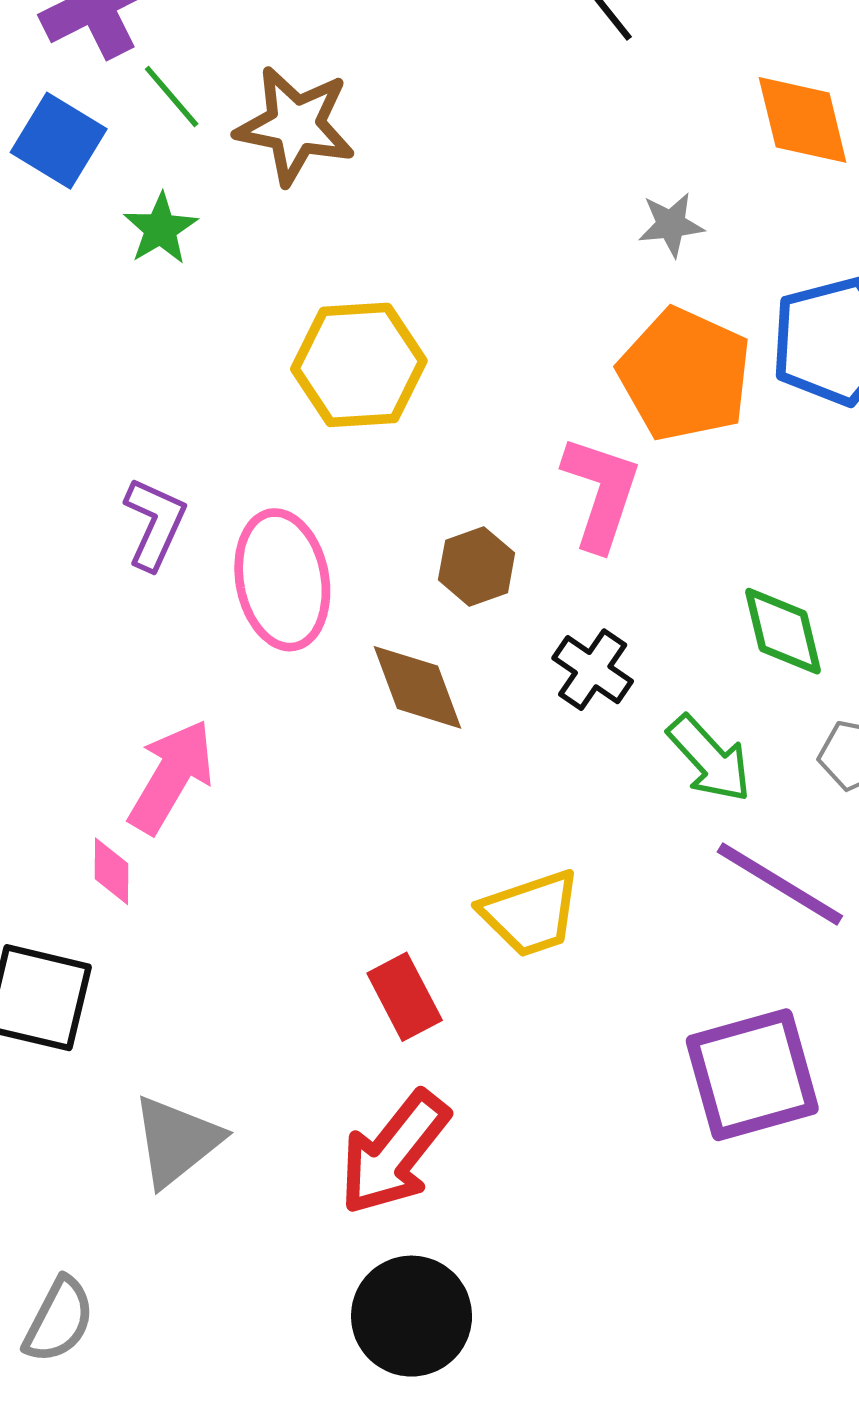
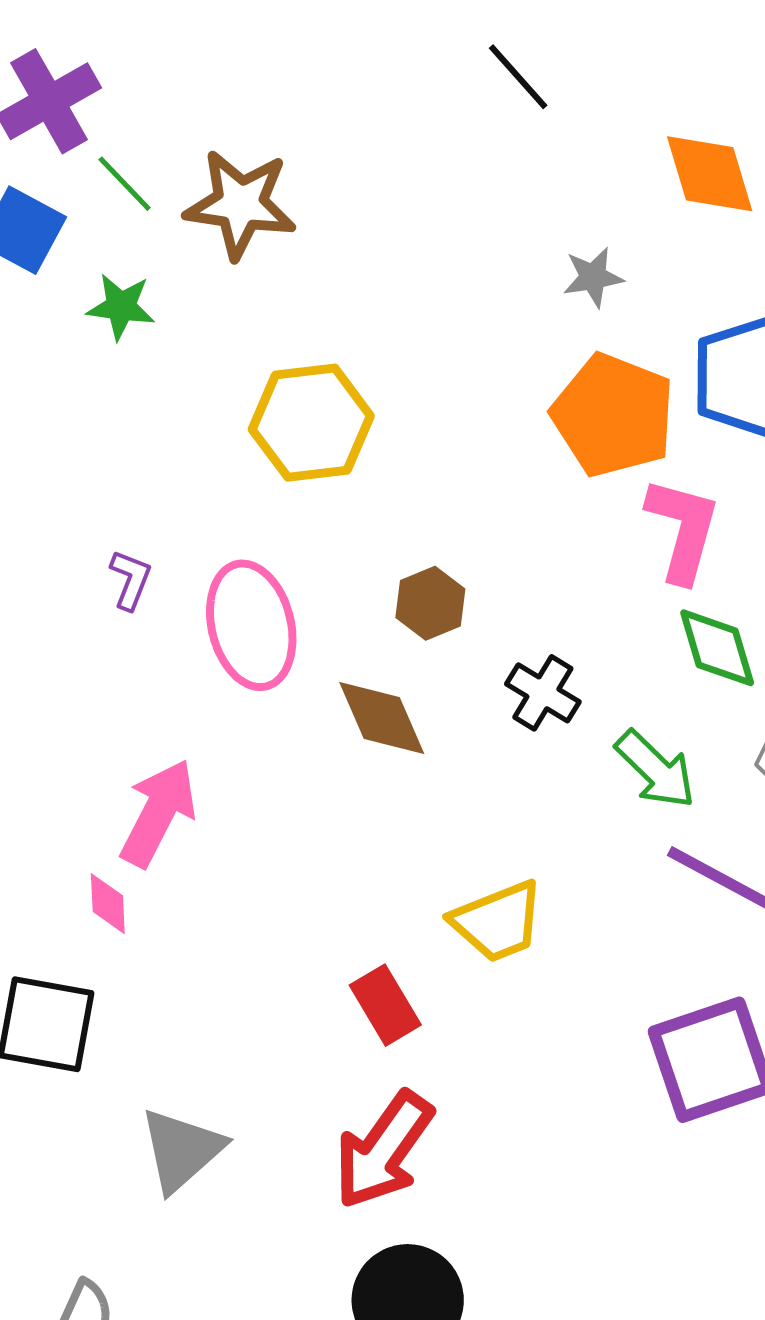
green star: (160, 229) -> (121, 307), turned -30
pink L-shape: (601, 493) -> (683, 530), moved
purple L-shape: (155, 524) -> (130, 580), size x0.7

